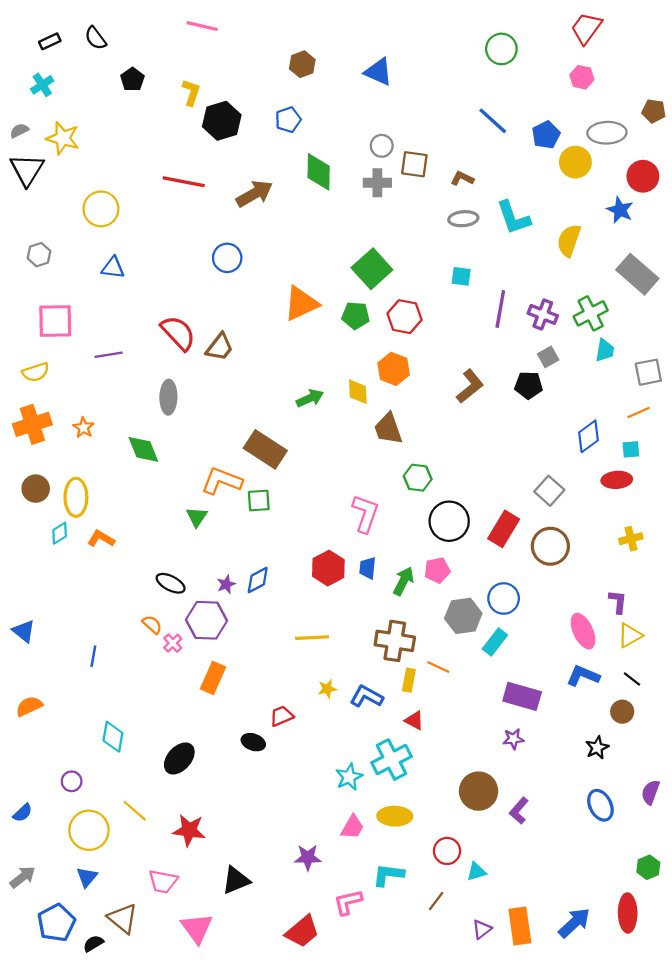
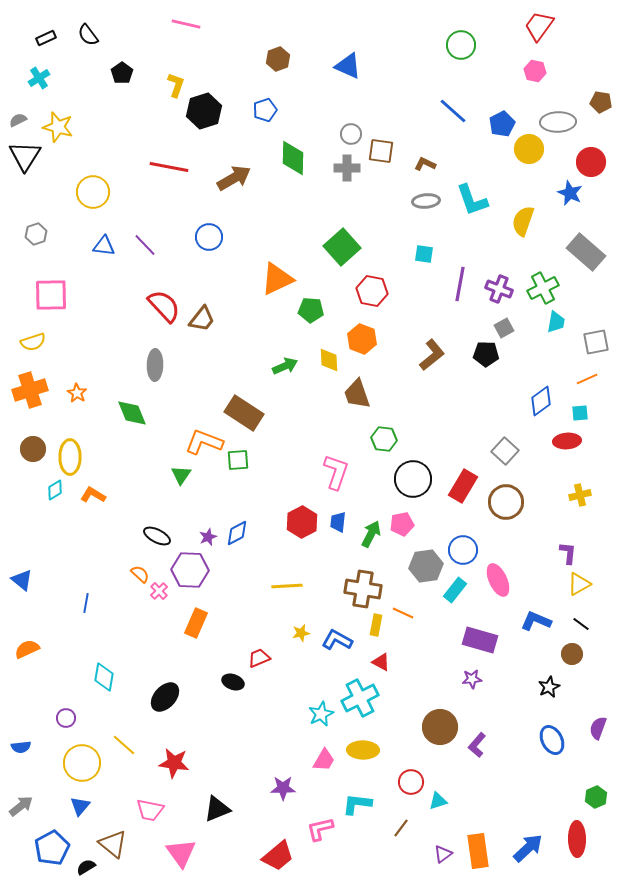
green pentagon: (356, 316) -> (311, 310), moved
purple line: (109, 355) -> (145, 245), moved, turned 55
pink ellipse: (583, 631) -> (498, 580), moved
blue semicircle: (23, 813) -> (21, 747), turned 36

